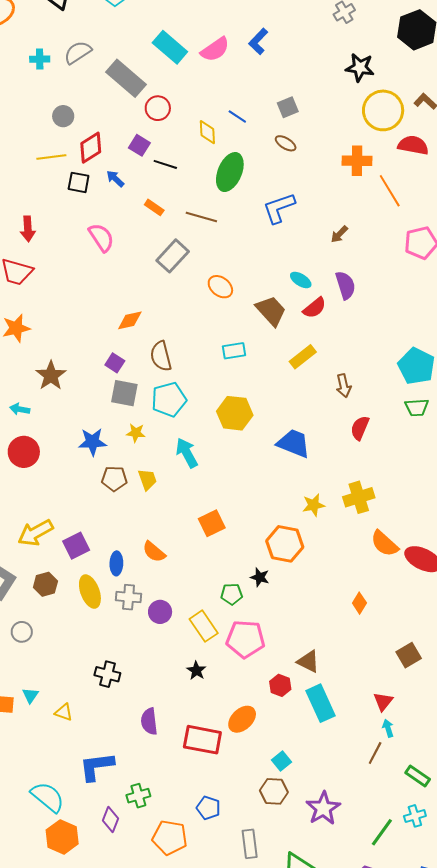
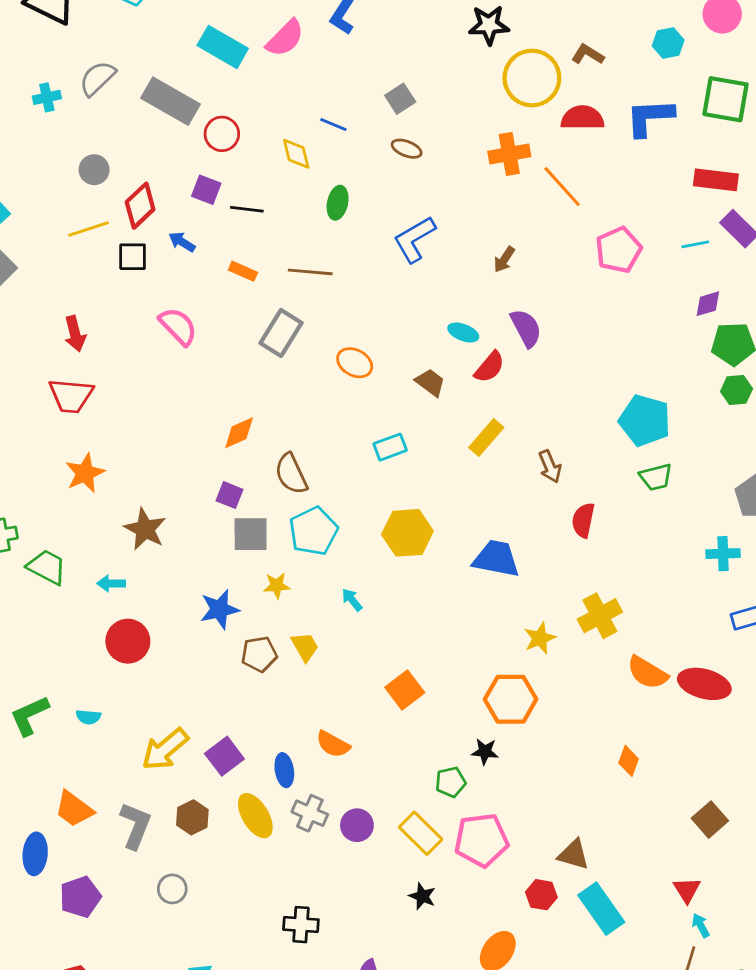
green ellipse: (230, 172) -> (338, 203), size x0.6
brown trapezoid: (271, 311) -> (430, 383), size x0.7
cyan arrow: (187, 453) -> (352, 600), size x0.6
gray cross: (129, 597) -> (310, 813), turned 30

